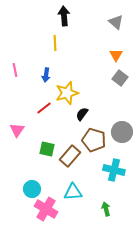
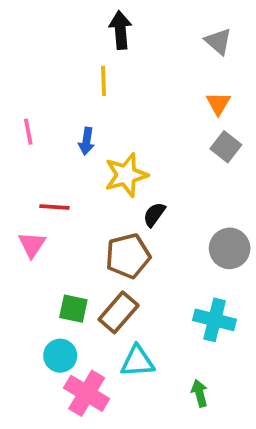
red line: (44, 108) -> (55, 207), moved, turned 42
brown pentagon: (94, 140) -> (128, 256), moved, turned -30
green square: (47, 149) -> (73, 309), moved
brown rectangle: (70, 156) -> (119, 312), moved

